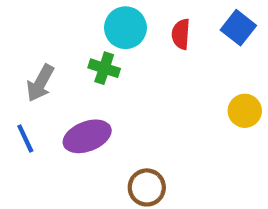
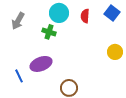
gray arrow: (40, 83) -> (18, 21), moved
blue line: (25, 138) -> (19, 76), moved

